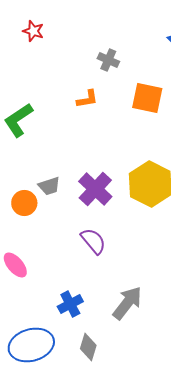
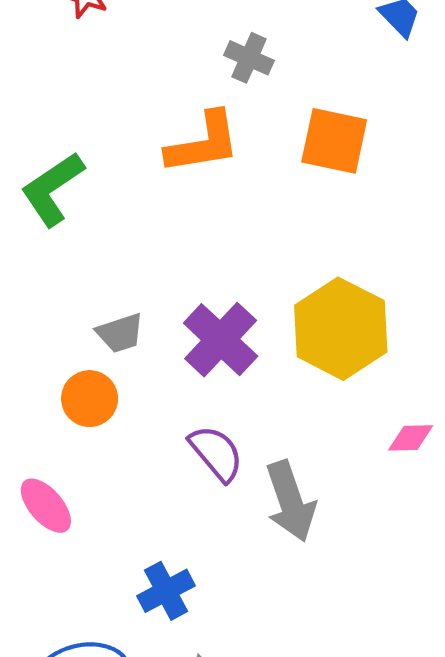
orange L-shape: (87, 99) -> (203, 143), size x1.6
orange circle: (24, 203) -> (90, 399), moved
gray arrow: (127, 303) -> (290, 501), moved, turned 123

